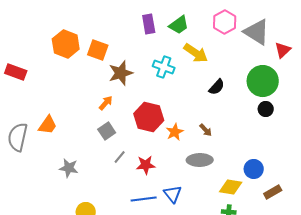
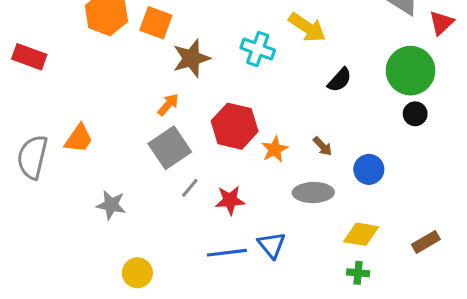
gray square: (107, 131) -> (170, 148), size x1.5
blue circle: (254, 169) -> (369, 169), moved

